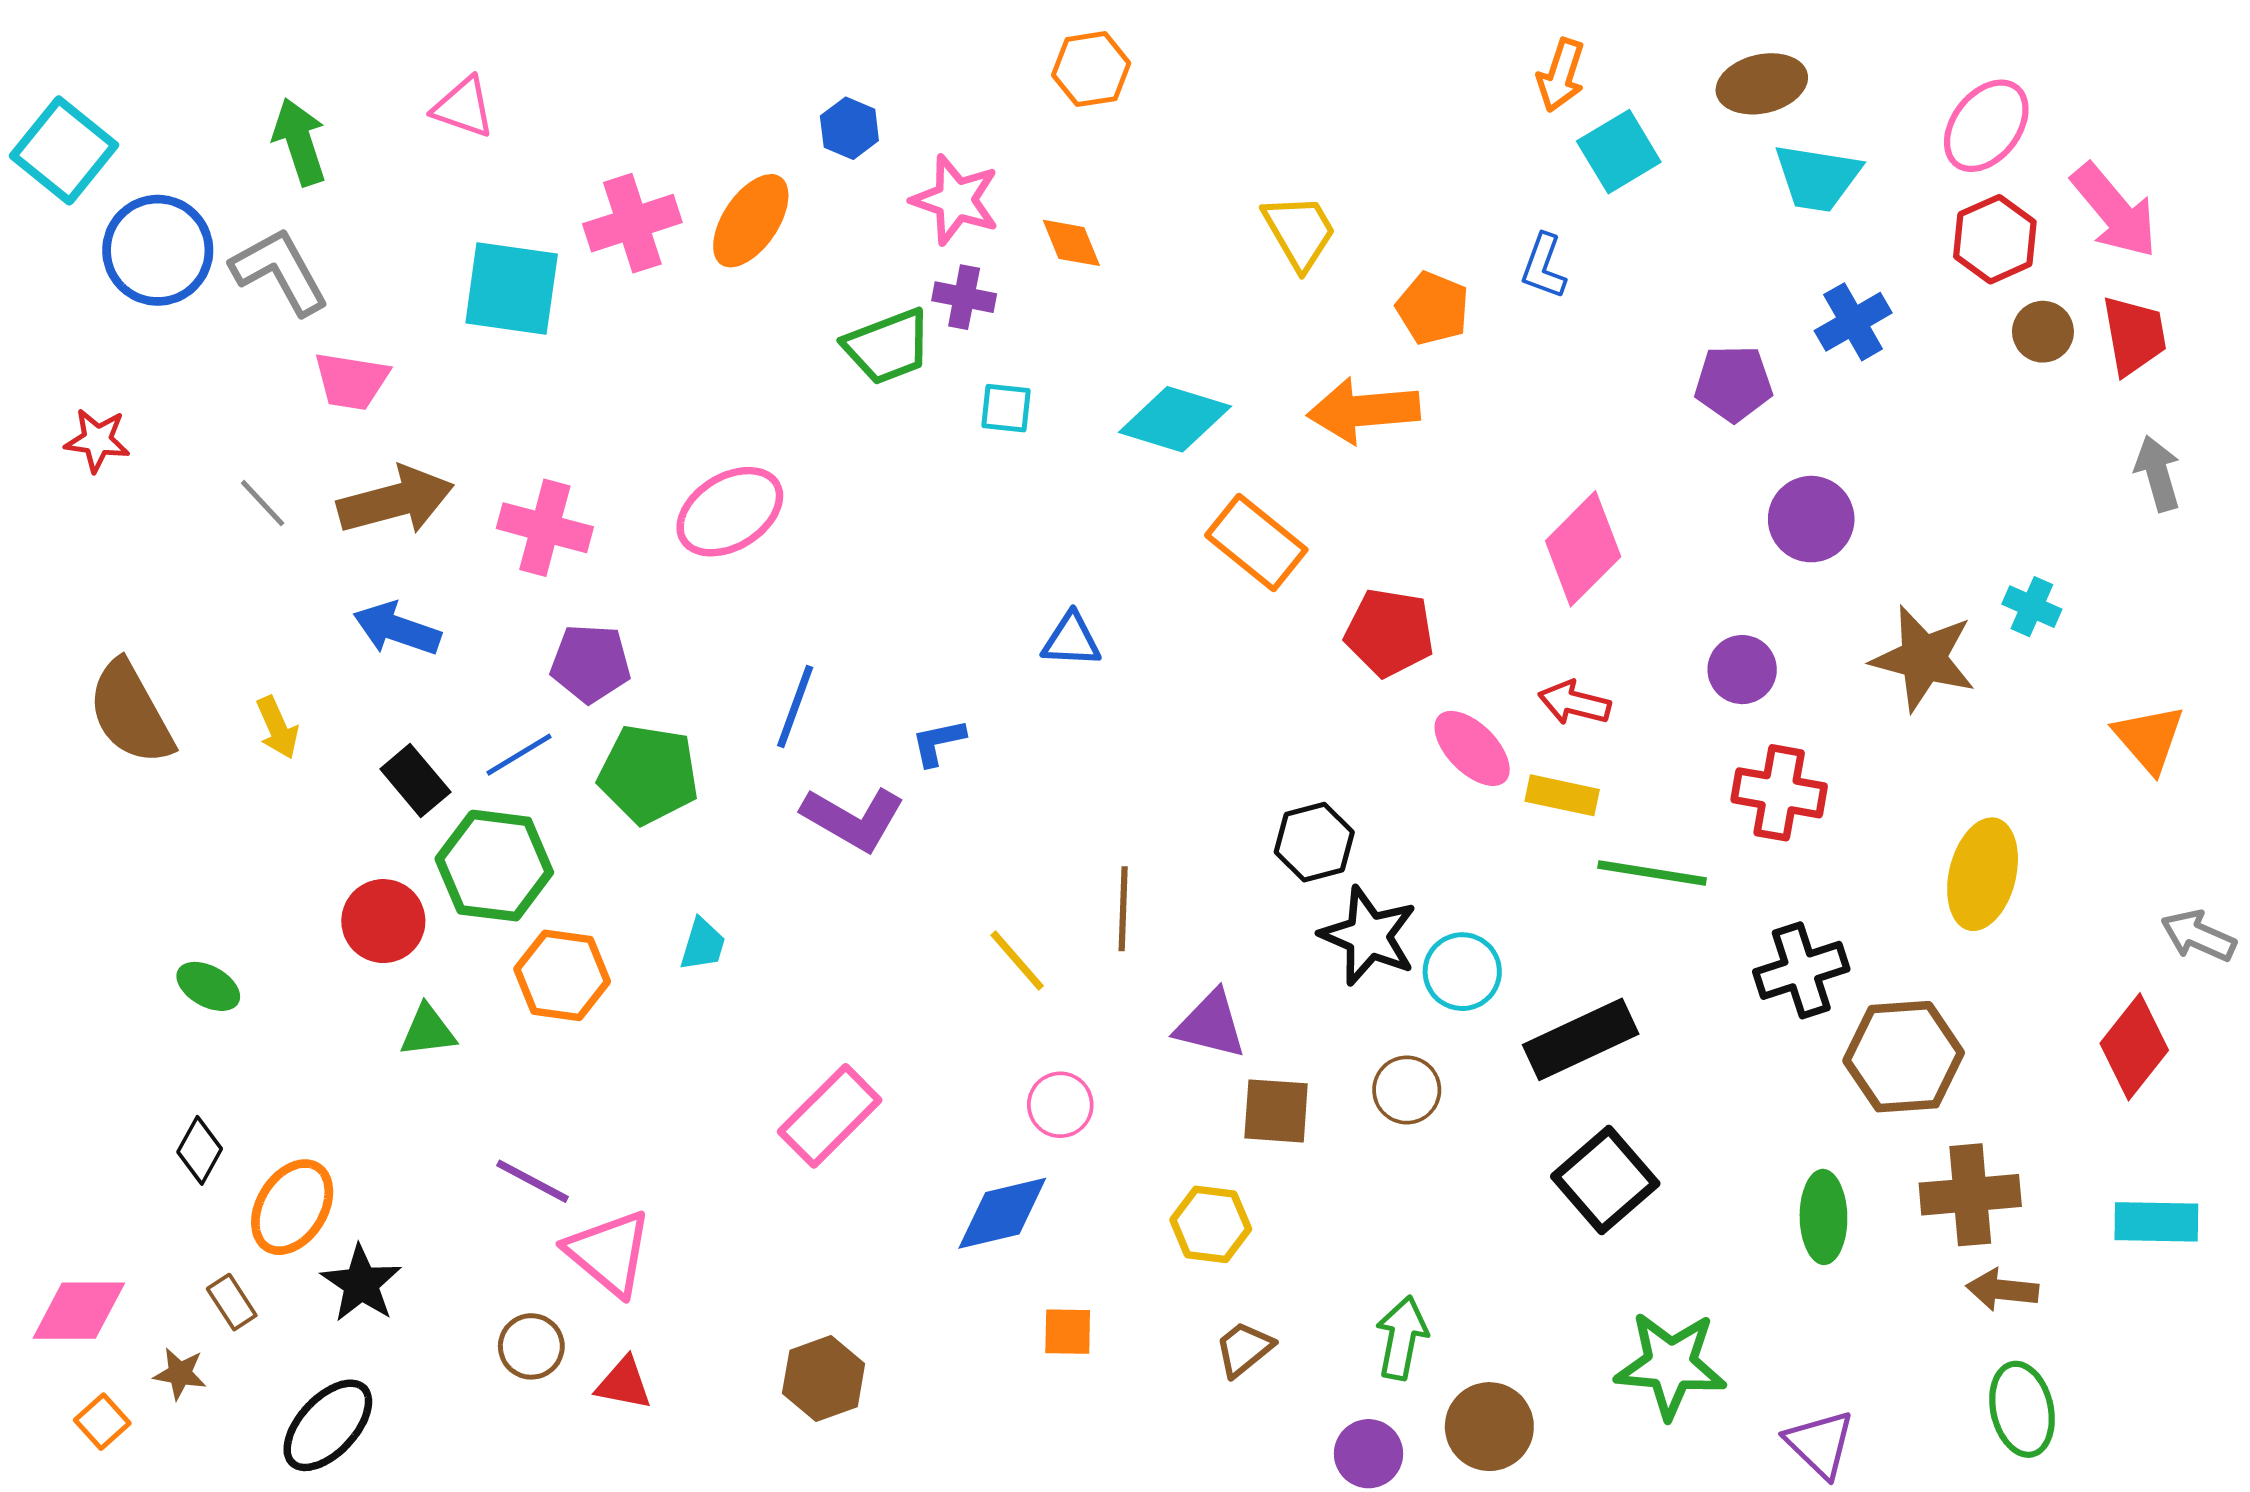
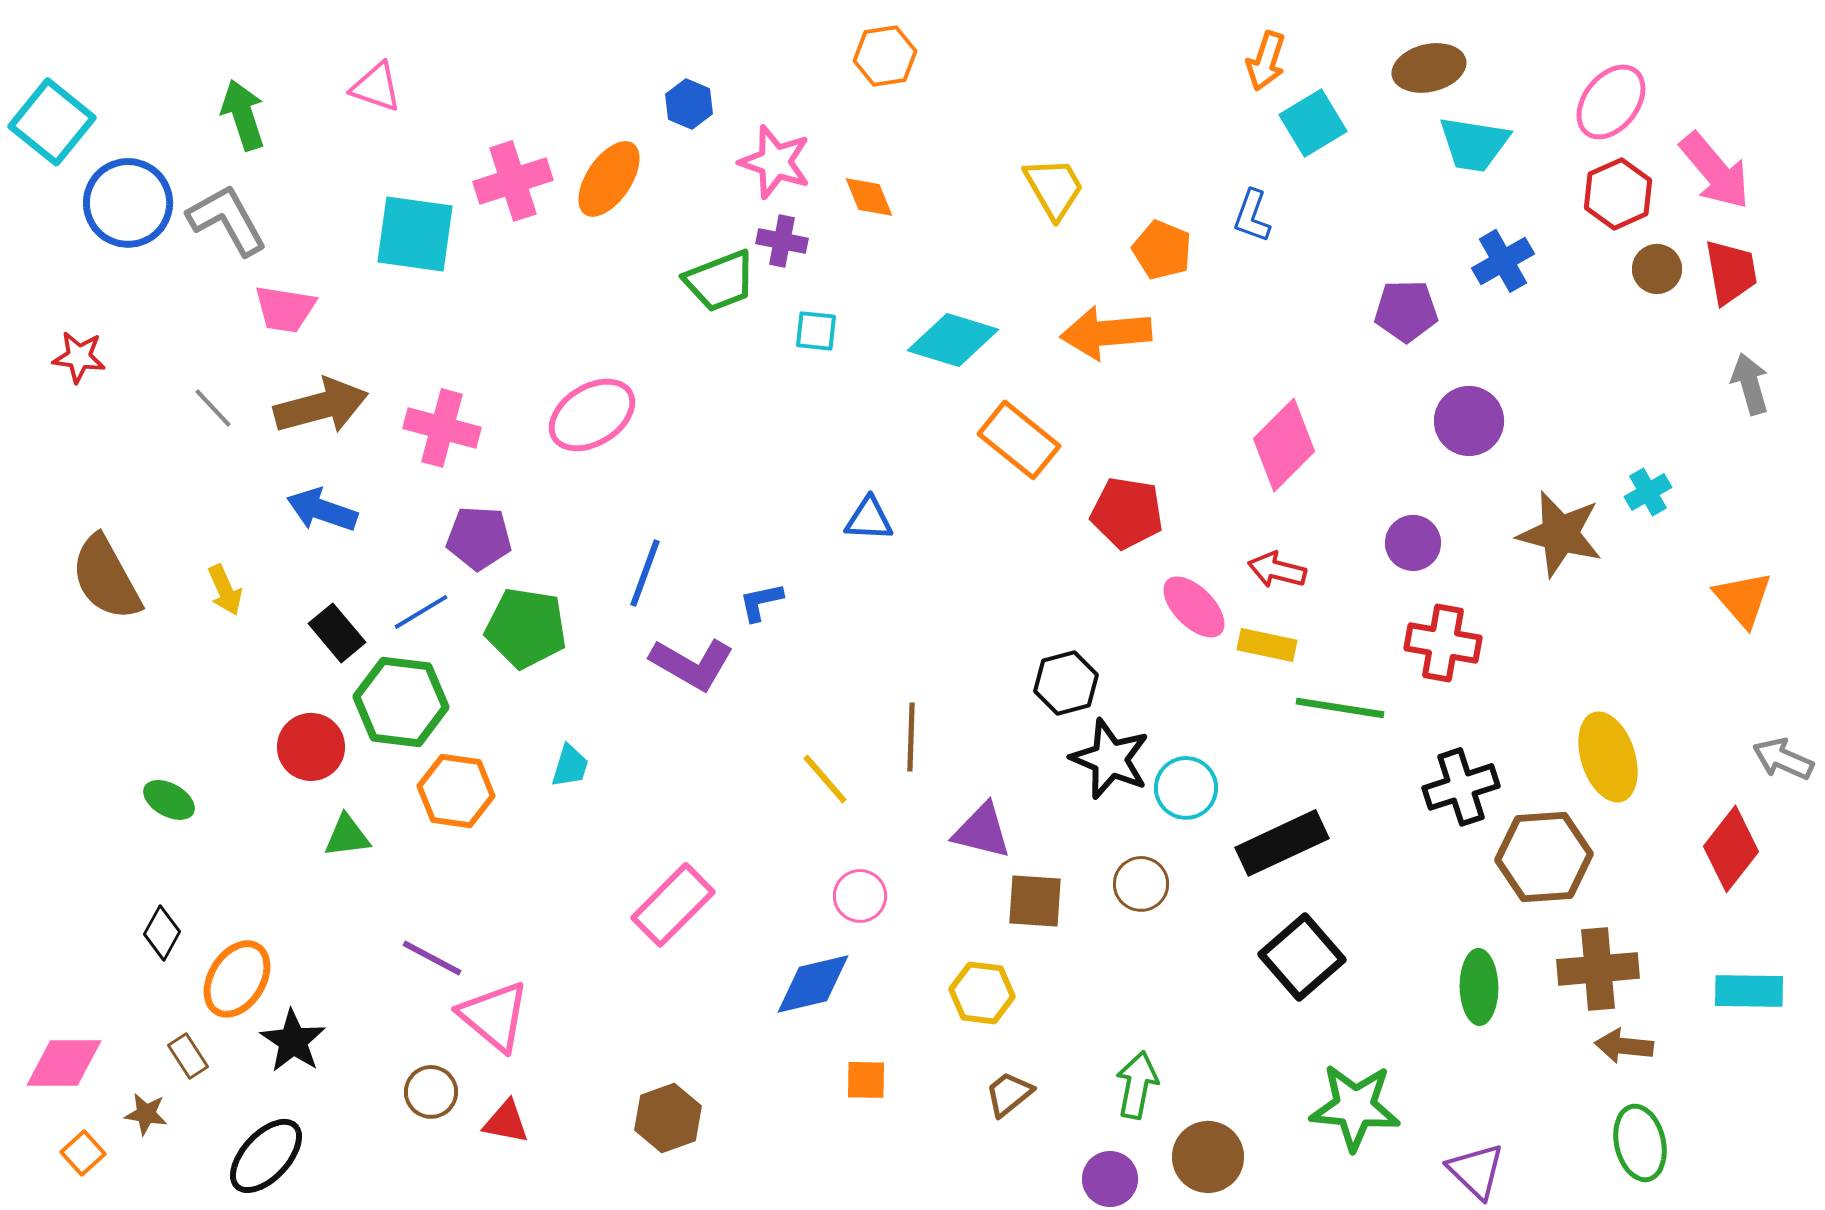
cyan cross: (2032, 607) -> (1648, 492), turned 36
yellow ellipse: (1983, 874) -> (1608, 757), moved, turned -32

